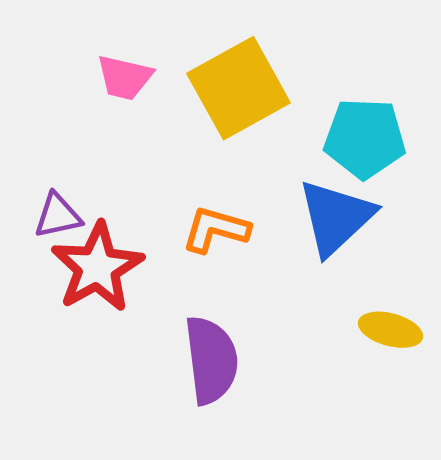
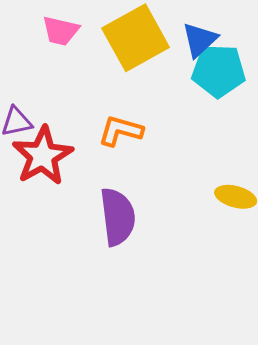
blue triangle: (336, 217) -> (200, 40), moved, size x0.7

